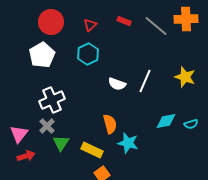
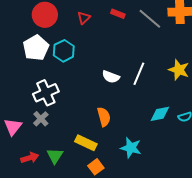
cyan hexagon: (88, 54) -> (64, 51), moved
green triangle: (61, 143) -> (55, 156), moved
cyan star: (128, 143) -> (131, 148), moved
red arrow: (26, 156) -> (30, 158), moved

